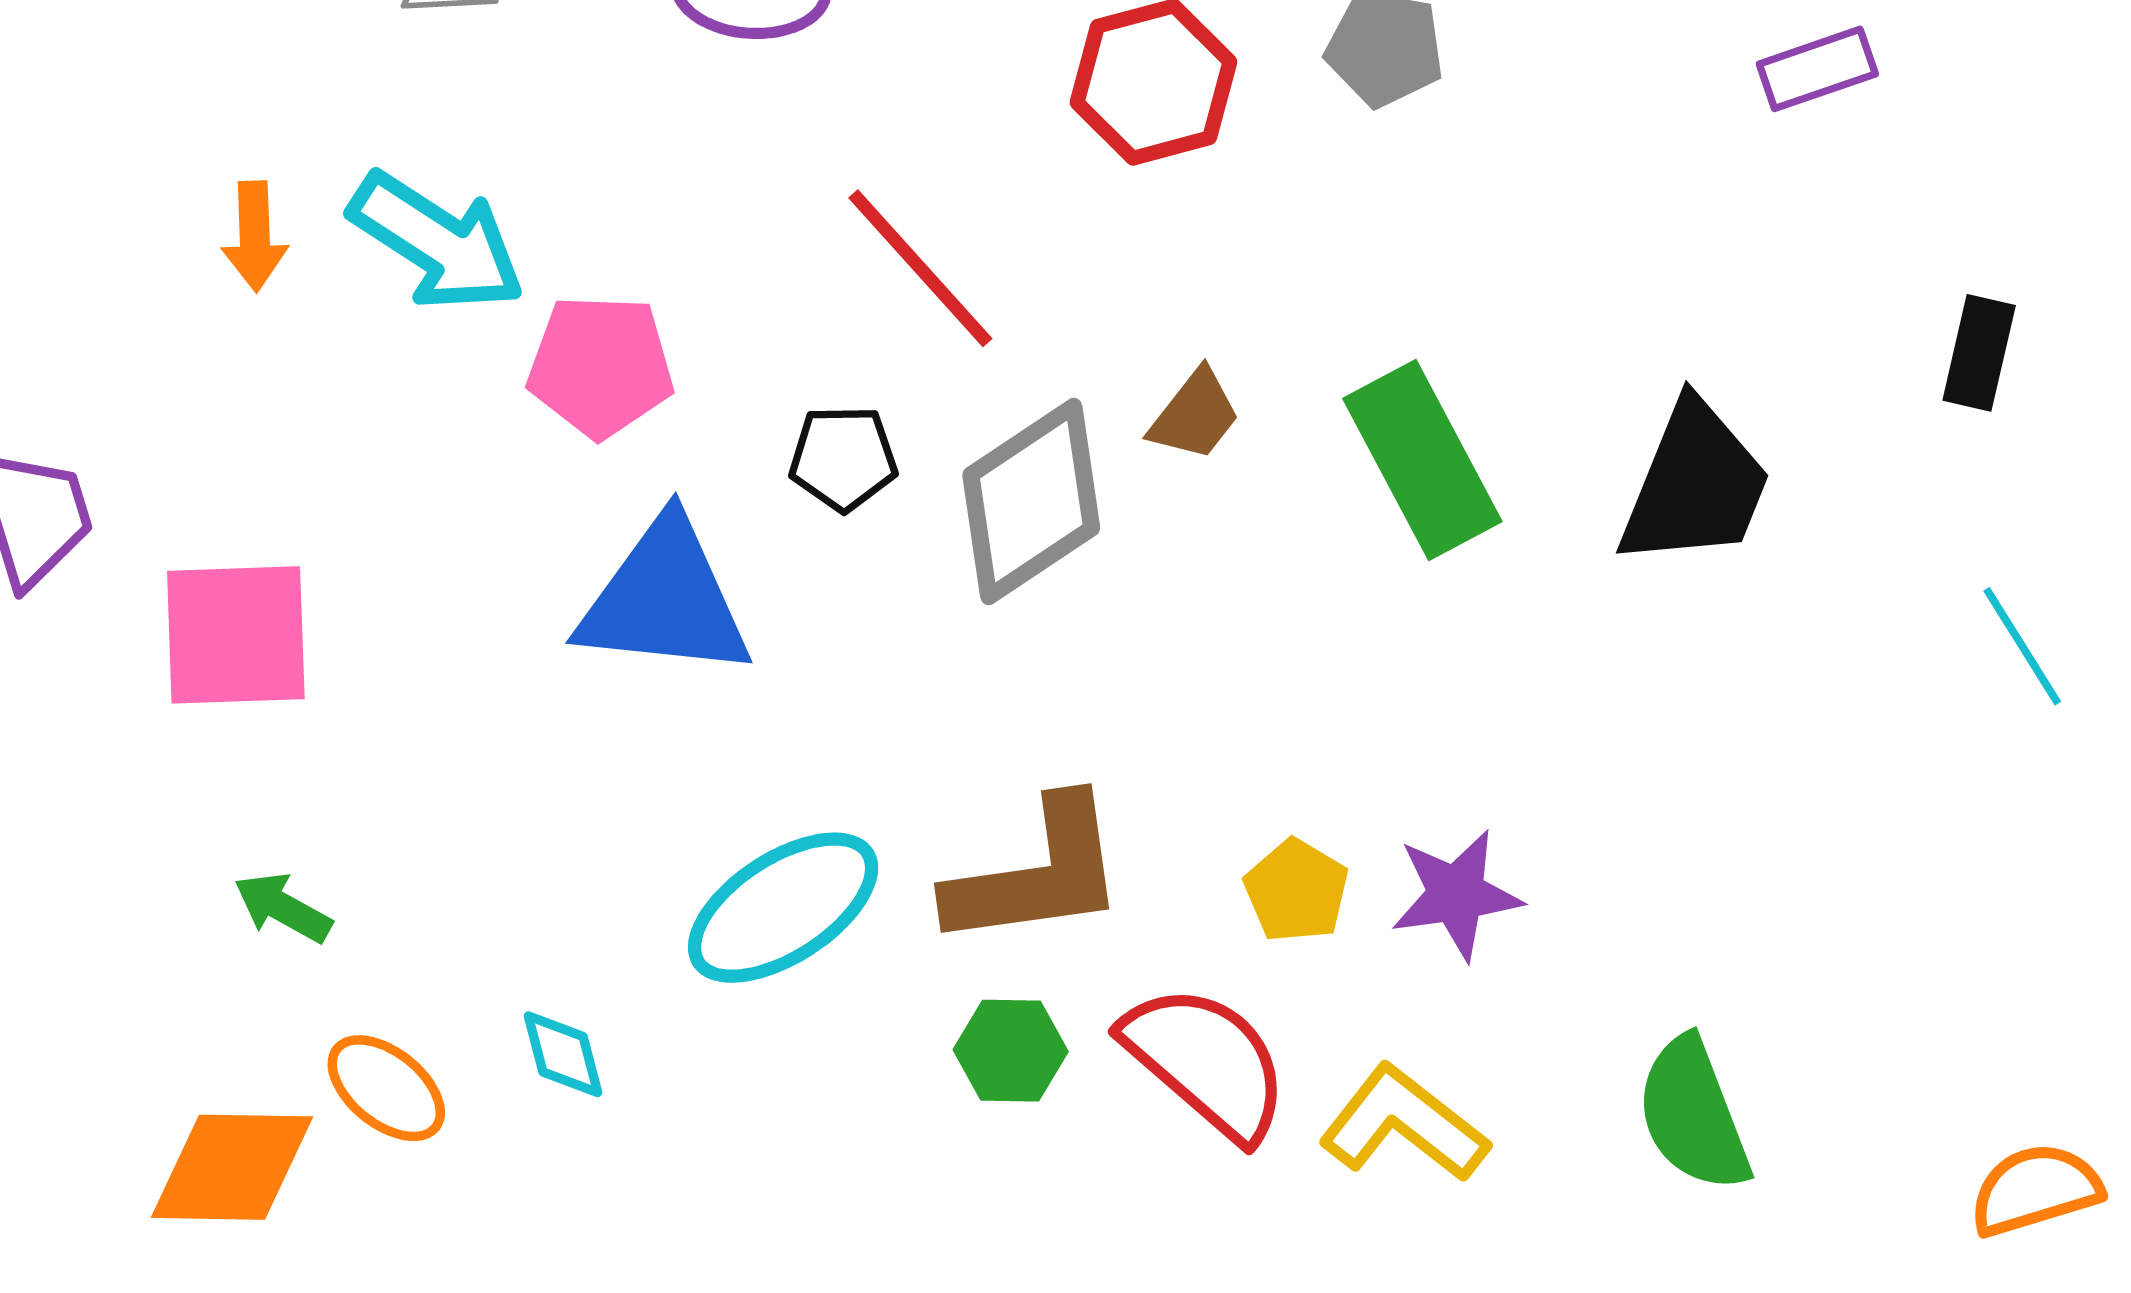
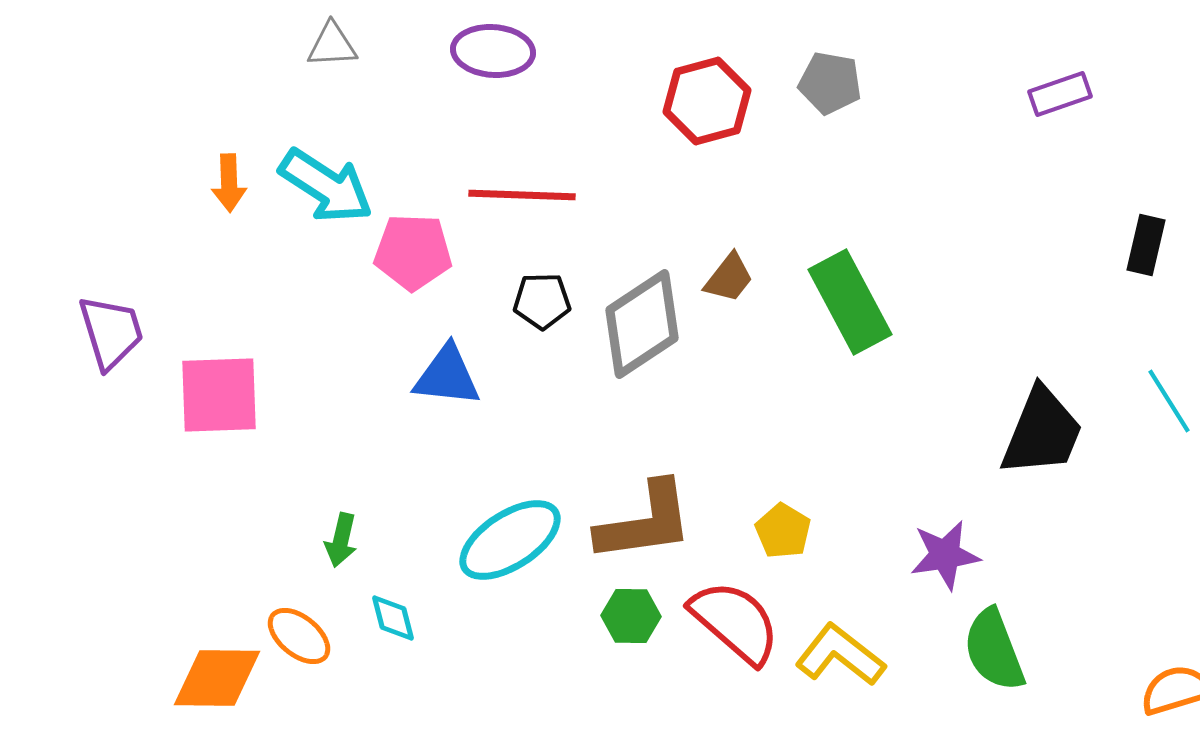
red line: (920, 268) -> (522, 195), moved, turned -46
black trapezoid: (1695, 485) -> (1042, 432), moved
blue triangle: (665, 599) -> (447, 376), size x0.7
purple star: (1456, 894) -> (945, 555), moved
green arrow: (283, 908) -> (341, 540), moved, turned -106

